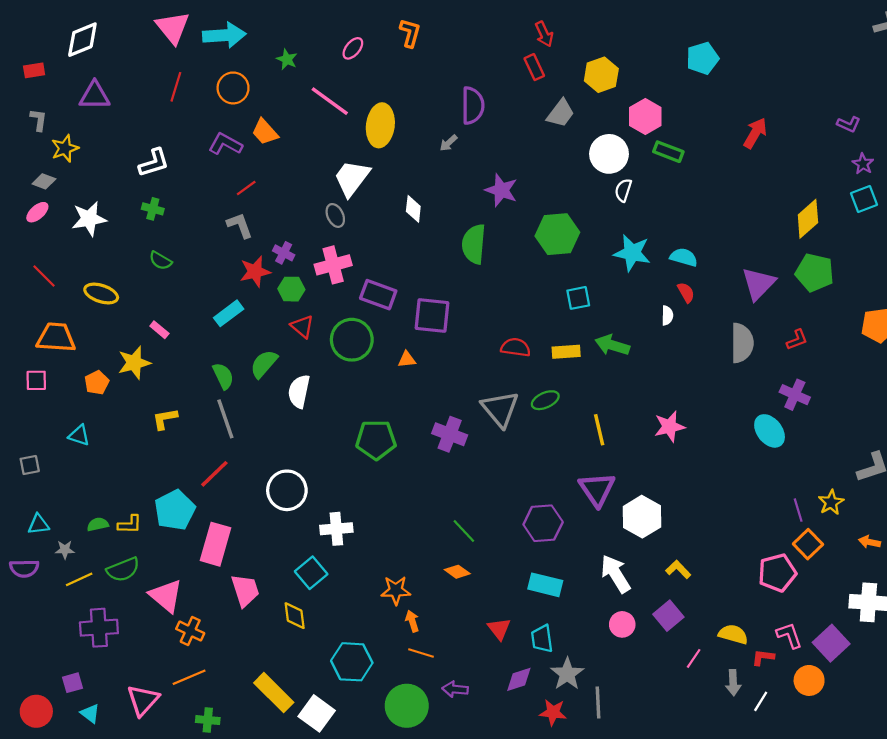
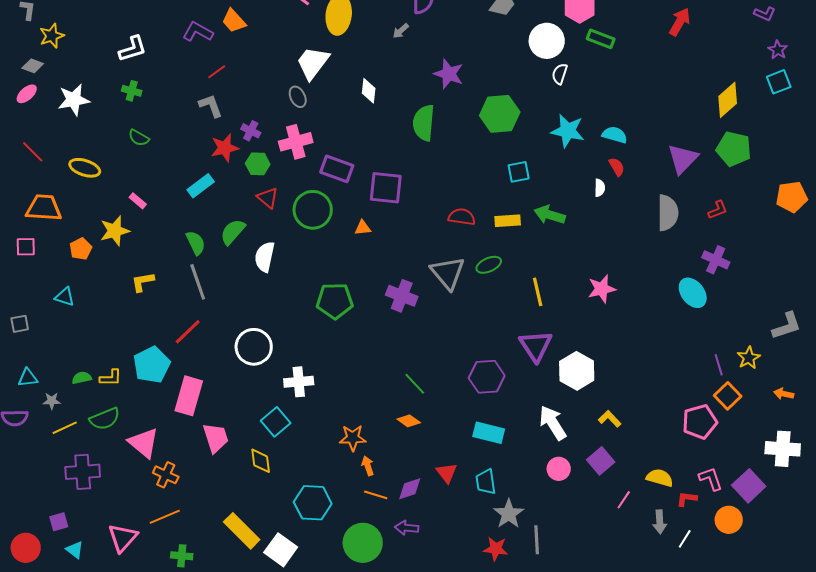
purple diamond: (519, 679) -> (410, 489), moved

